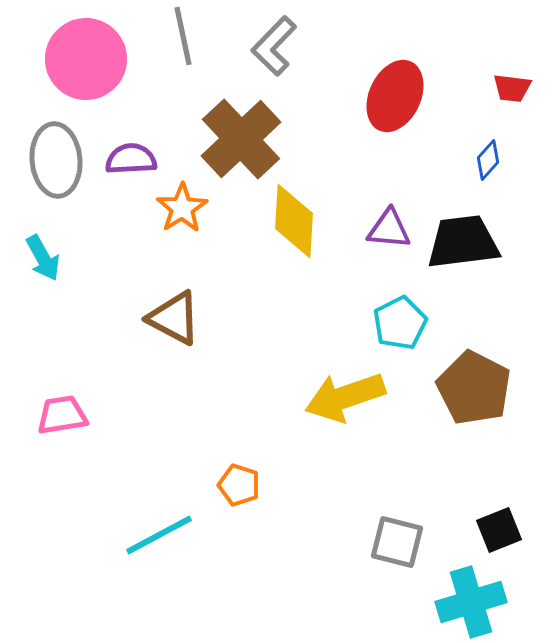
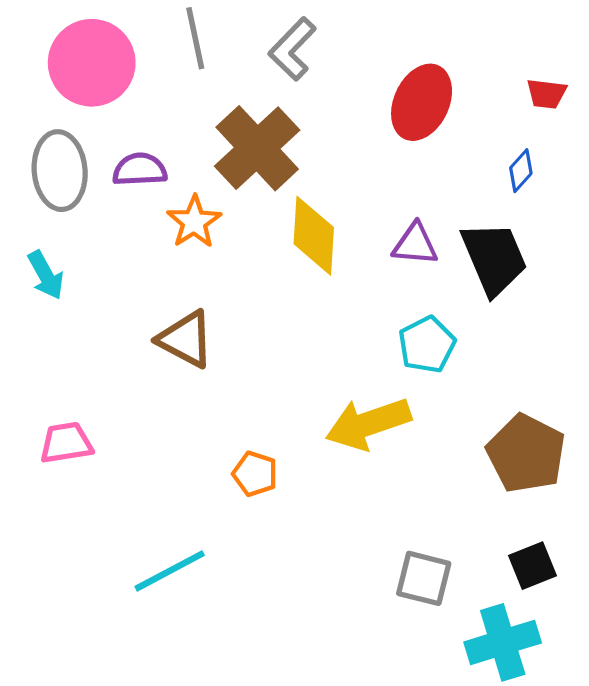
black trapezoid: (463, 242) -> (494, 258), turned 74
brown pentagon: (474, 388) -> (526, 453), moved
orange pentagon: (239, 485) -> (255, 474), moved

